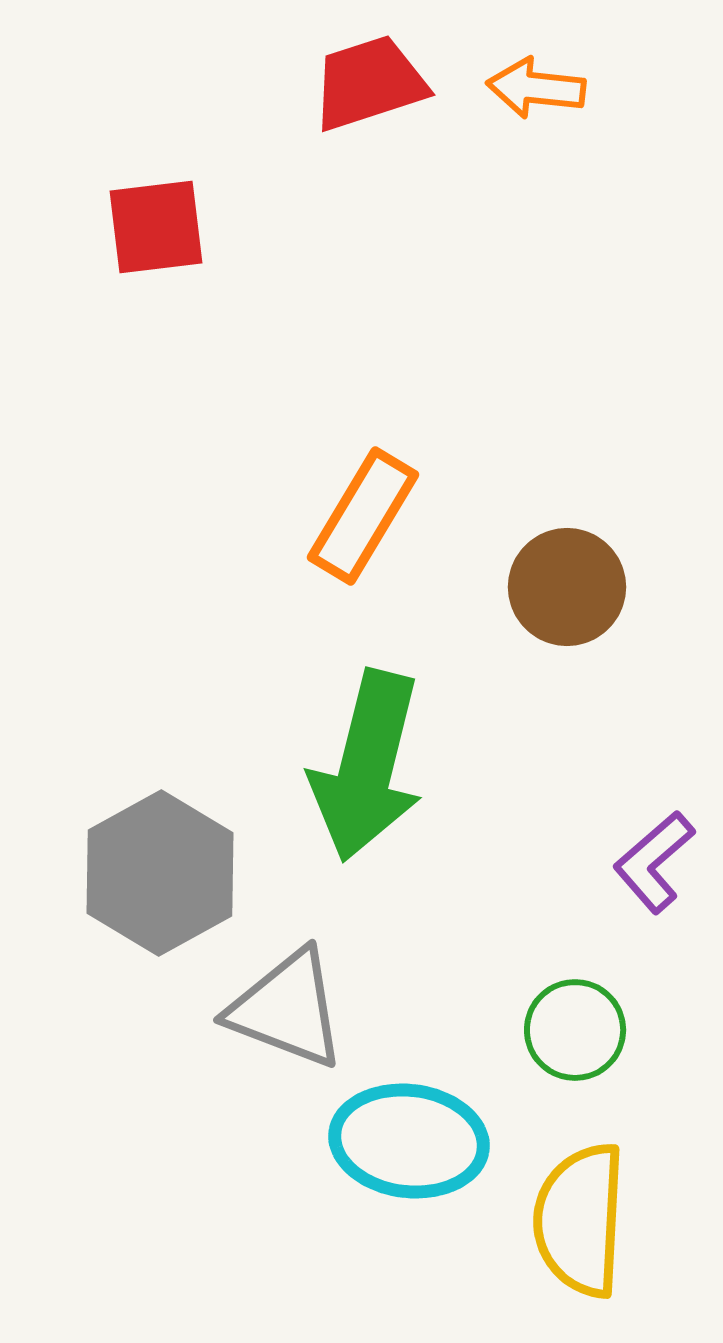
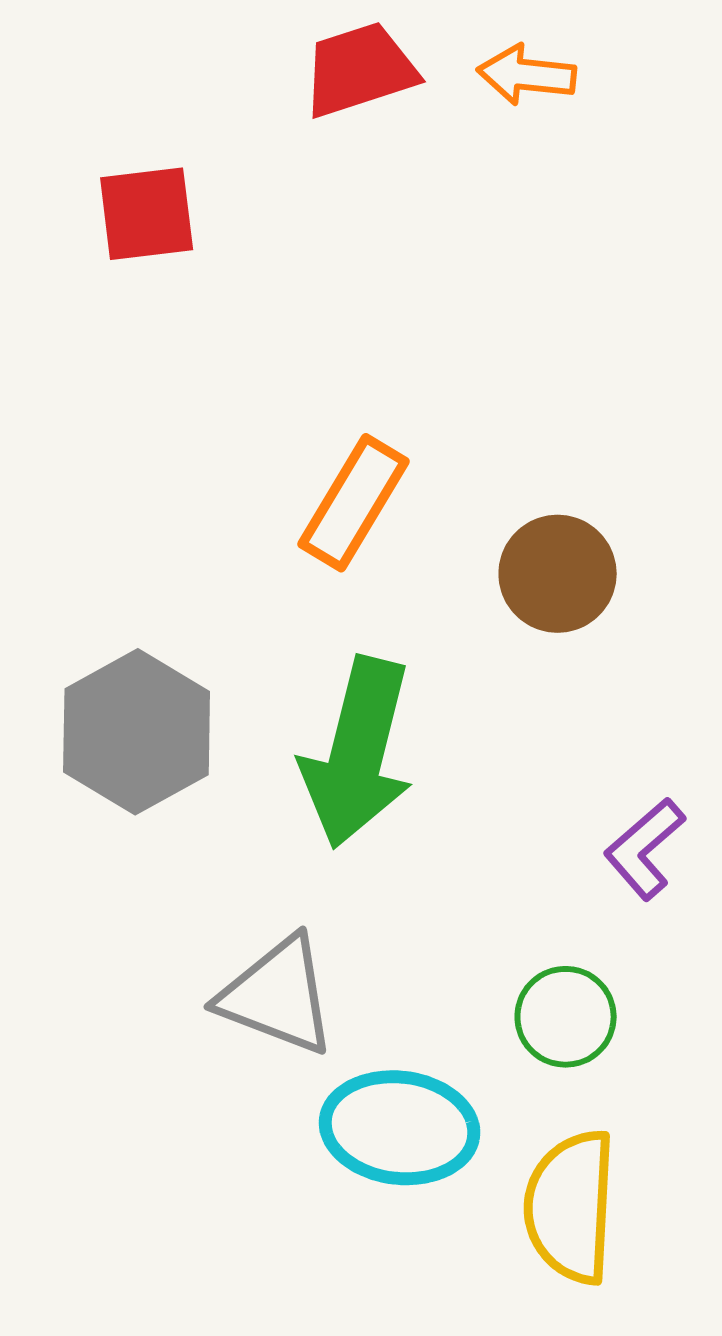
gray hexagon: (160, 873) -> (137, 732), moved

